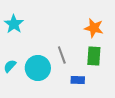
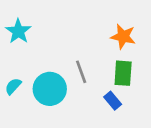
blue rectangle: (78, 80) -> (113, 101), moved, turned 48

